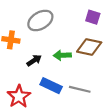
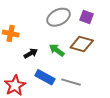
gray ellipse: (40, 20) -> (59, 17), moved
green arrow: (62, 55) -> (57, 50), turned 35

